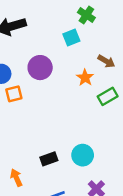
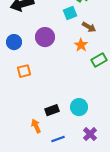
brown arrow: (106, 61) -> (89, 27), moved
orange square: (14, 94) -> (24, 71), moved
orange arrow: (16, 178) -> (36, 126), moved

